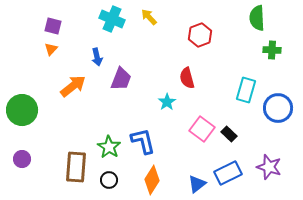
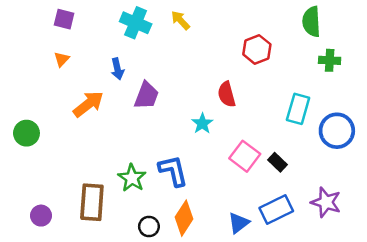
purple square: (53, 26) -> (64, 19), moved
red hexagon: (200, 35) -> (257, 49), moved
green circle: (22, 110) -> (26, 133), size x0.7
purple circle: (22, 159) -> (41, 216), moved
black circle: (109, 180) -> (149, 226), moved

